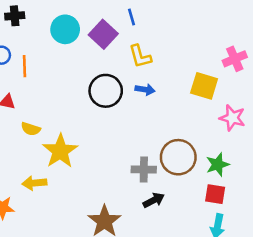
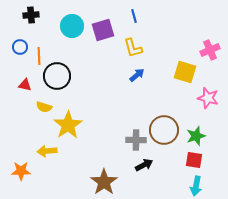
blue line: (132, 17) -> (134, 16), moved
purple square: (103, 34) -> (103, 30), turned 30
blue arrow: (145, 90) -> (137, 75), turned -49
black circle: (106, 91) -> (57, 76), moved

